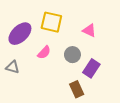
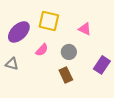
purple rectangle: (91, 68) -> (102, 65), moved
brown rectangle: (77, 89) -> (66, 75), moved

